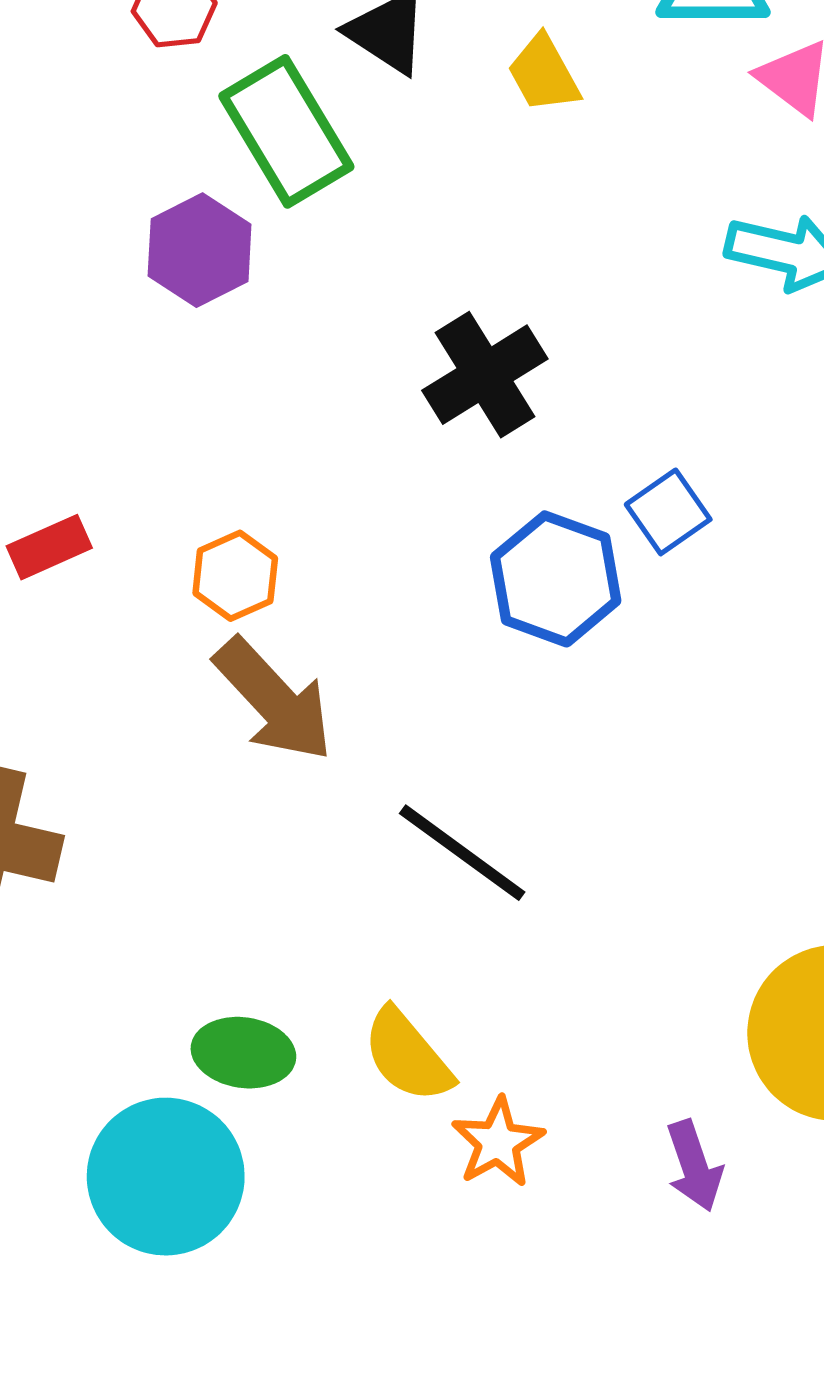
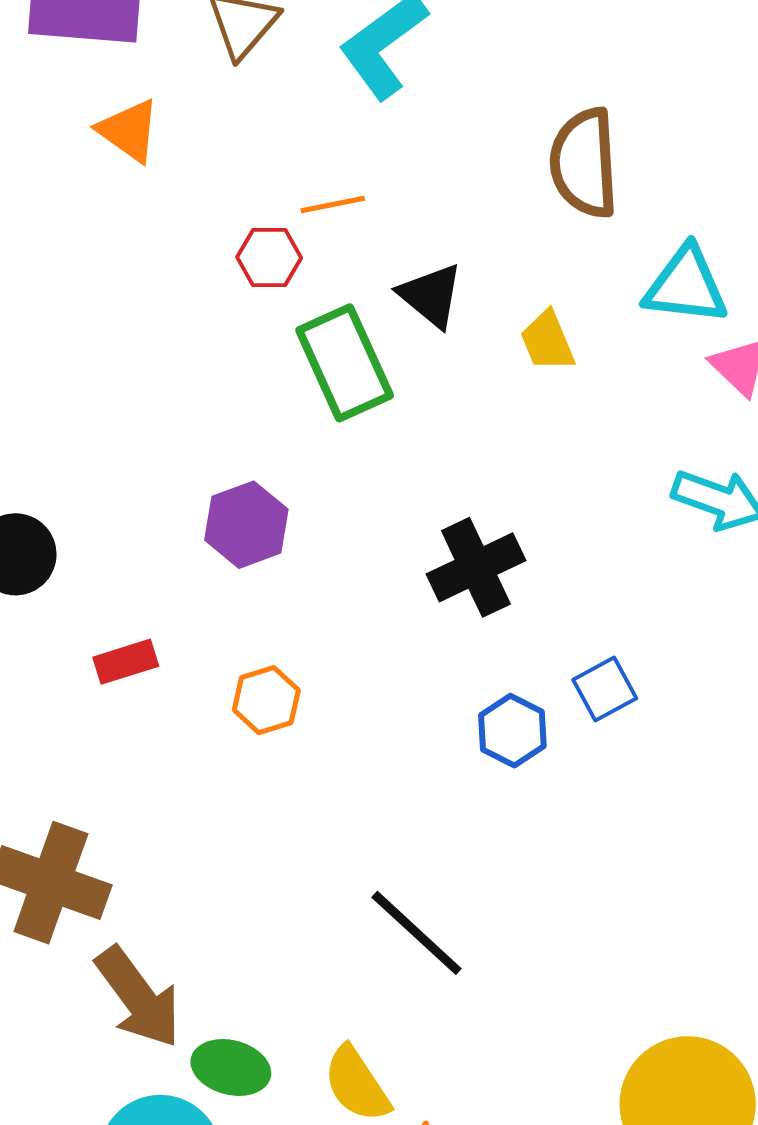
purple hexagon: (200, 250) -> (246, 525), moved
blue hexagon: (556, 579) -> (512, 731), size x0.7
brown arrow: (274, 700) -> (138, 997), moved

